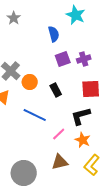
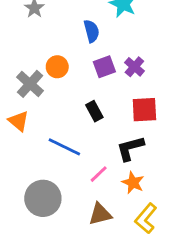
purple cross: (84, 59) -> (134, 67), turned -32
orange circle: (30, 82) -> (57, 67), moved
gray circle: (24, 173) -> (43, 198), moved

